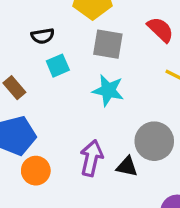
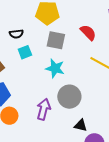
gray circle: (154, 141) -> (69, 97), moved
black triangle: (127, 167) -> (81, 125), moved

